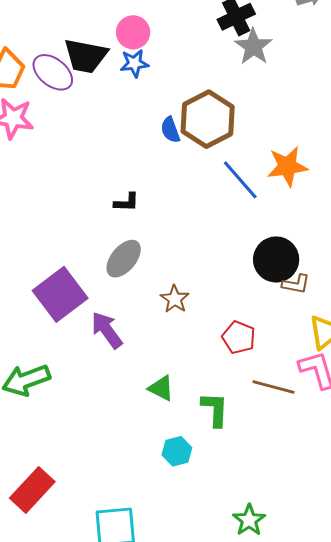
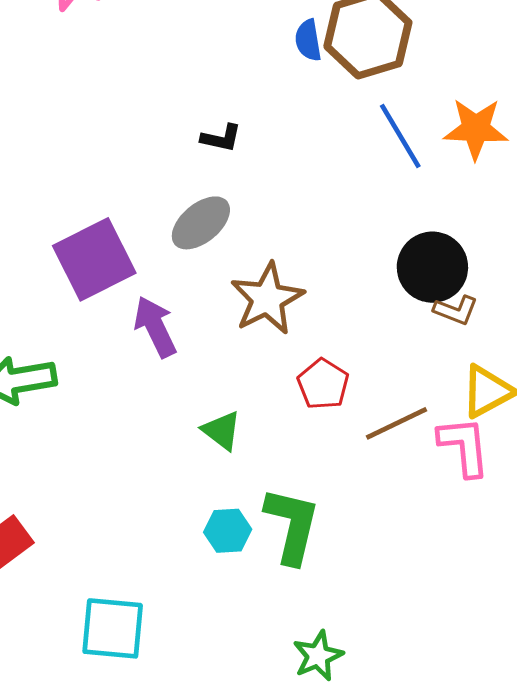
brown star: (175, 299) -> (267, 299), size x1.6
red pentagon: (239, 337) -> (323, 384), moved
brown line: (273, 387) -> (397, 423), moved, turned -51
green L-shape: (215, 409) -> (292, 525), moved, size x1.4

